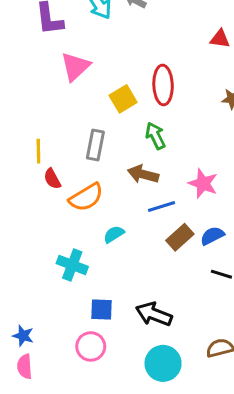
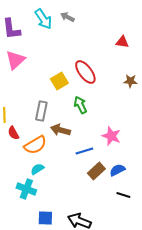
pink triangle: (75, 67) -> (15, 60), moved
red ellipse: (163, 85) -> (85, 72), turned -35
brown arrow: (143, 174) -> (60, 130), moved
cyan semicircle: (114, 234) -> (37, 169), moved

